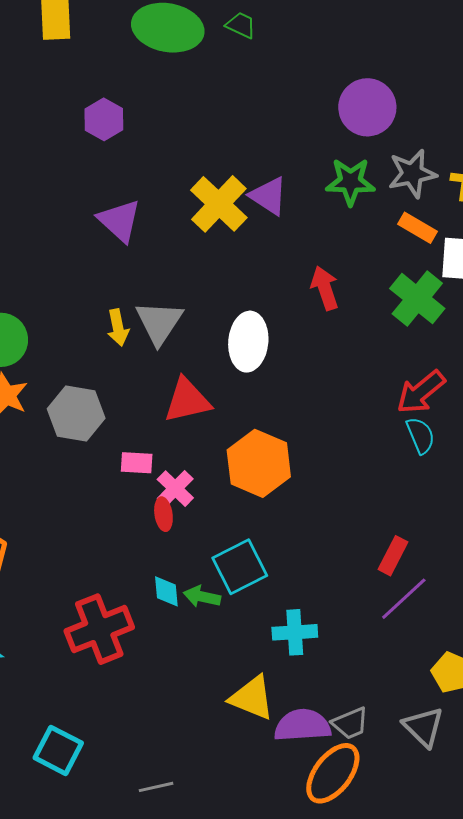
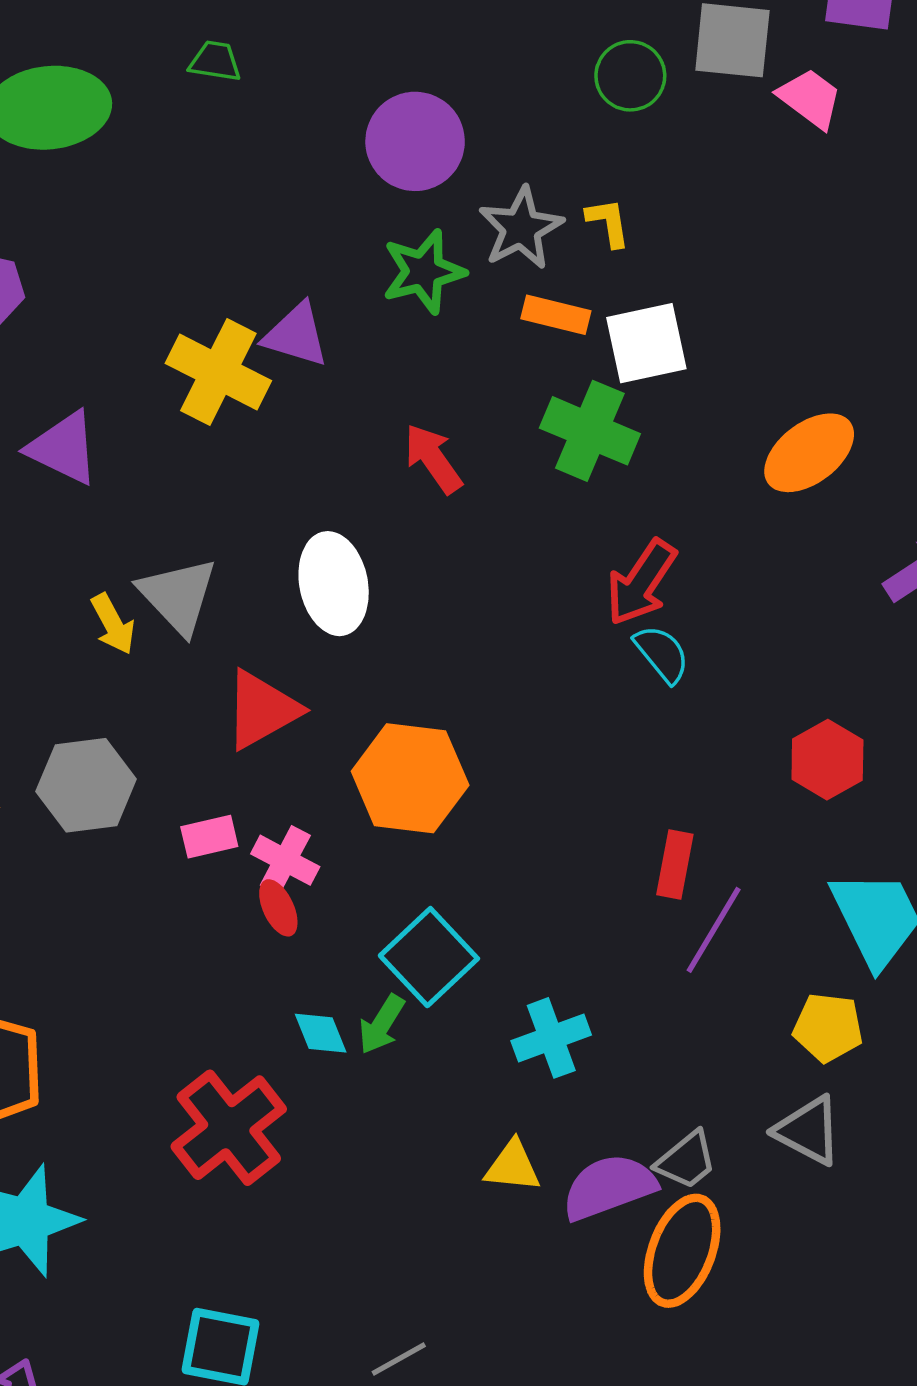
green trapezoid: (241, 25) -> (215, 61), moved
green arrow: (202, 597) -> (382, 1024), turned -54
yellow triangle: (252, 698) -> (513, 1166), size x0.7

